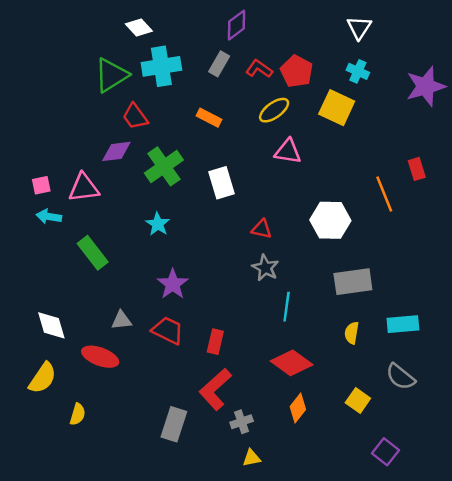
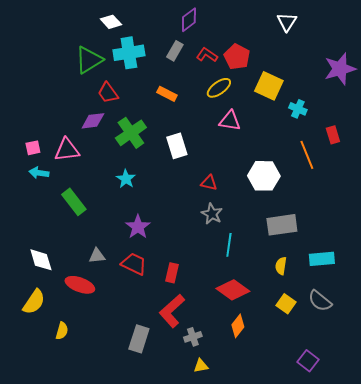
cyan cross: (358, 71) -> (298, 109), moved
yellow square: (358, 400) -> (286, 304), moved

